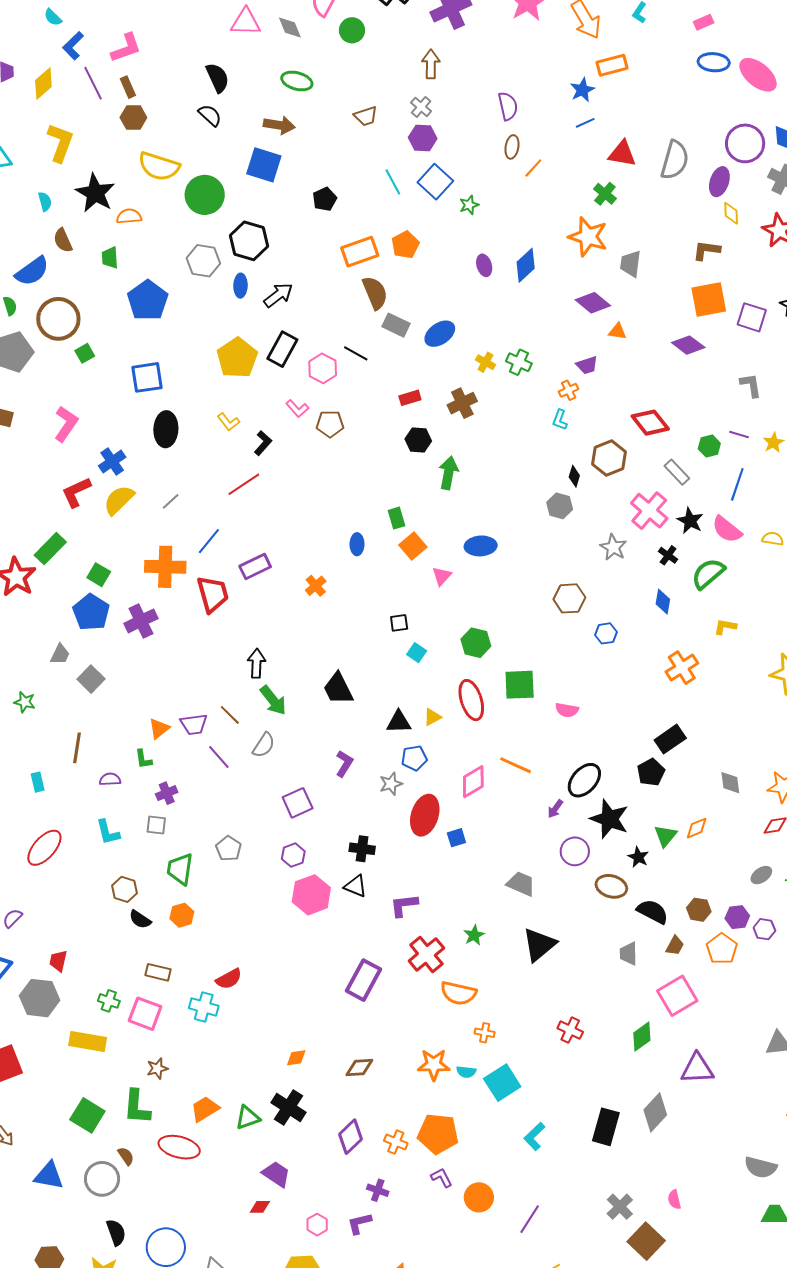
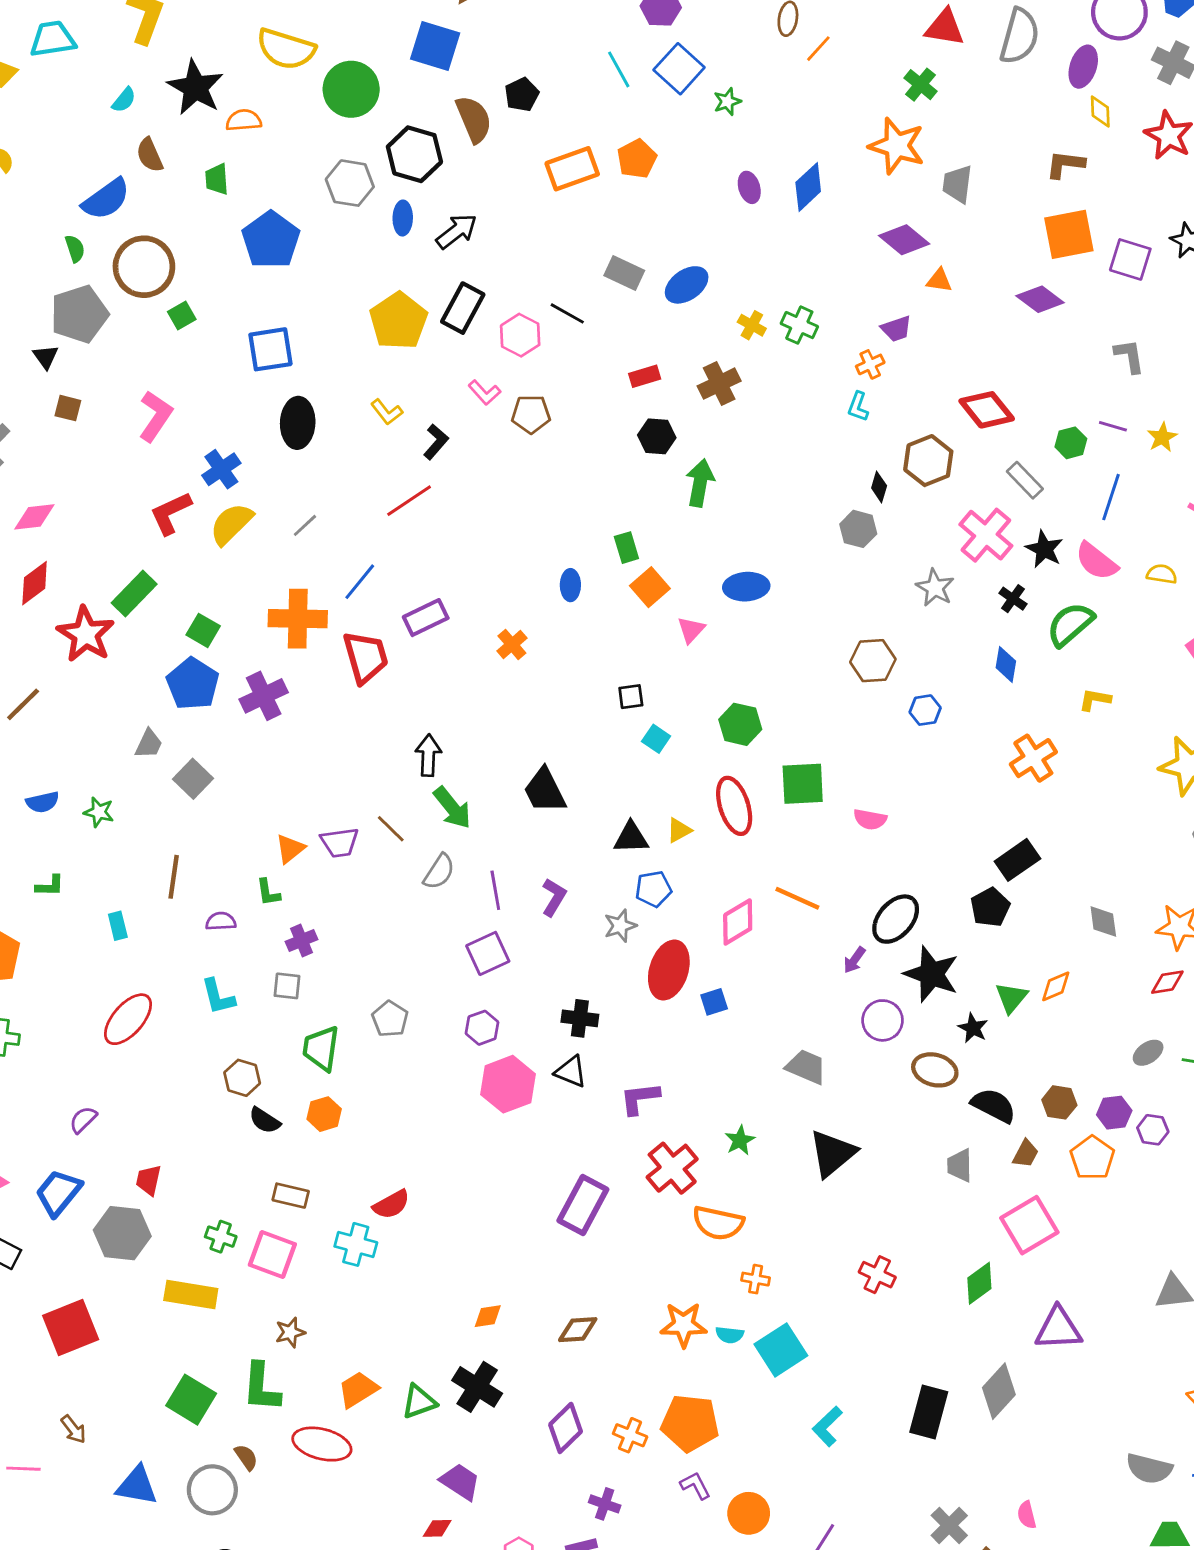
cyan semicircle: (45, 202) -> (124, 100), turned 54
brown semicircle: (375, 293) -> (474, 119), moved
purple line: (219, 757) -> (495, 890), moved, turned 32

